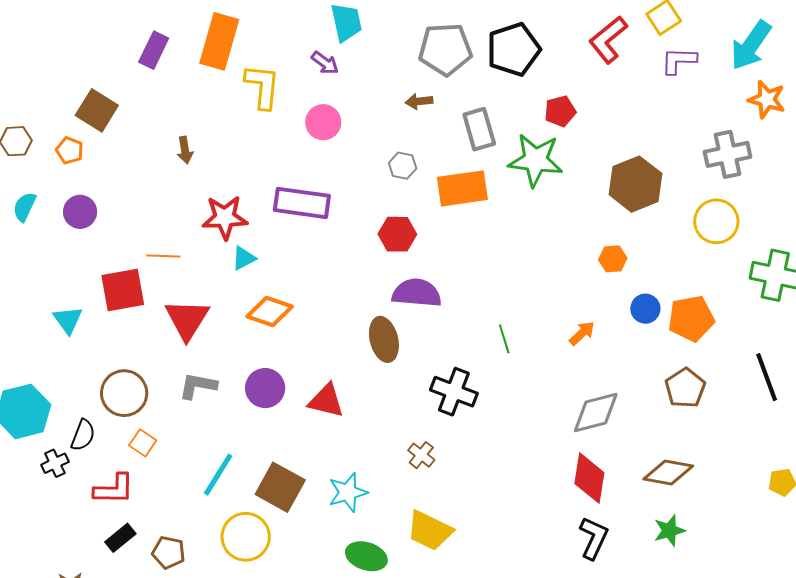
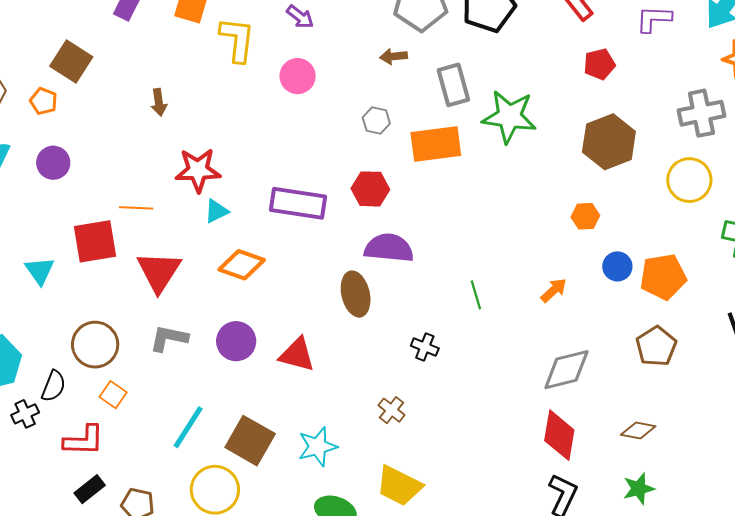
red pentagon: (560, 111) -> (599, 64), moved
purple rectangle: (302, 203) -> (298, 203), moved
black cross: (454, 392) -> (425, 347), size x0.6
brown diamond: (668, 472) -> (638, 431), size x0.7

